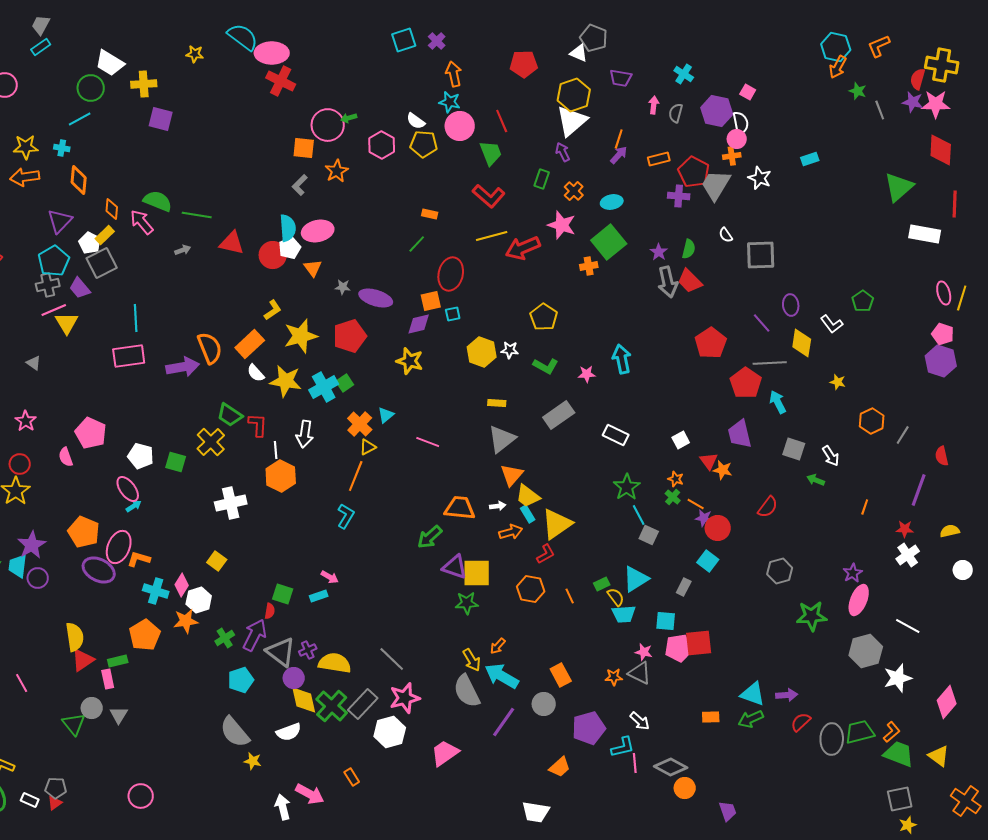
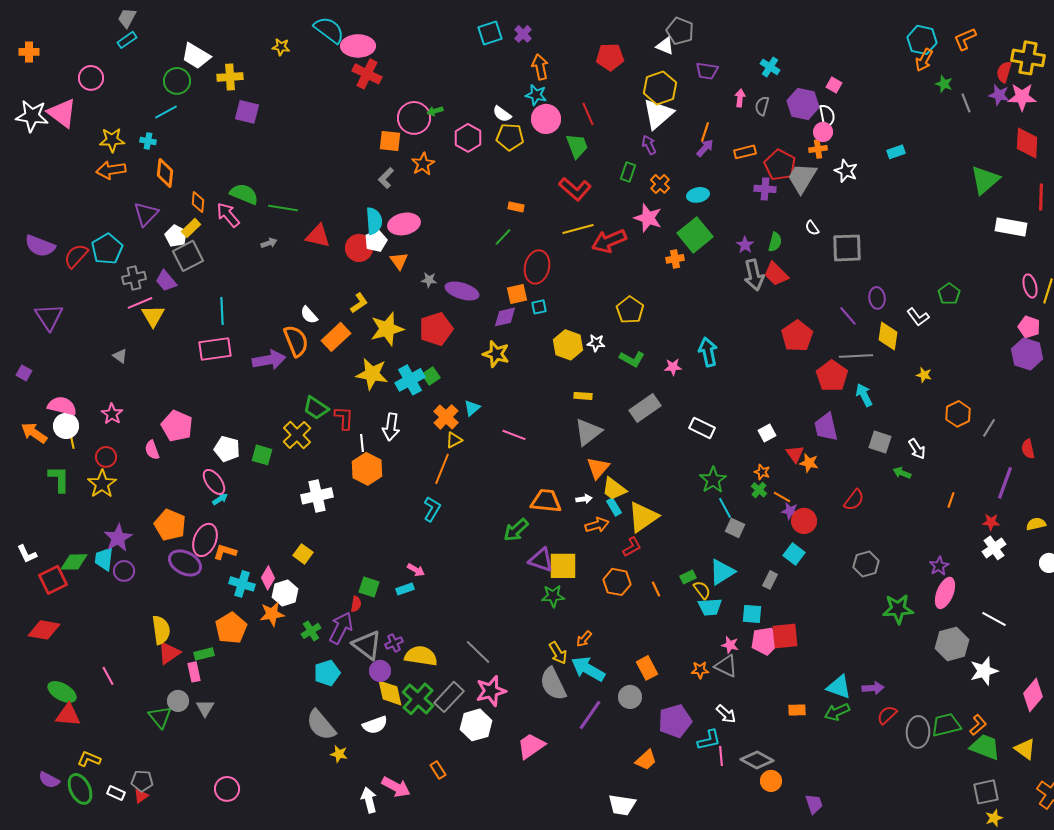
cyan pentagon: (54, 261) -> (107, 249), moved
white semicircle: (256, 373) -> (309, 315), moved

